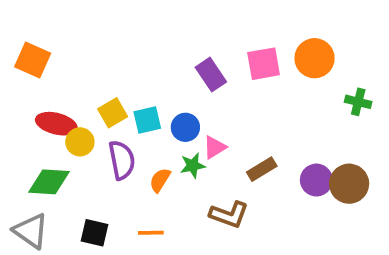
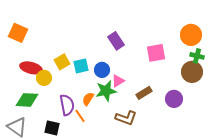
orange circle: (315, 58) -> (191, 35), moved
pink square: (264, 64) -> (156, 53), moved
purple semicircle: (122, 160) -> (67, 105), moved
green star: (193, 165) -> (106, 91), size x1.5
brown circle: (349, 184) -> (192, 72), moved
orange line: (151, 233) -> (80, 116), moved, turned 56

